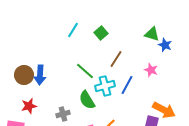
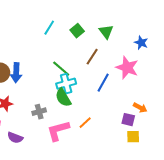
green triangle: (152, 34) -> (106, 32), moved, turned 35
pink star: (151, 70) -> (127, 68), size x1.6
cyan cross: (105, 86) -> (66, 84), moved
orange arrow: (164, 110) -> (140, 108), size x0.6

